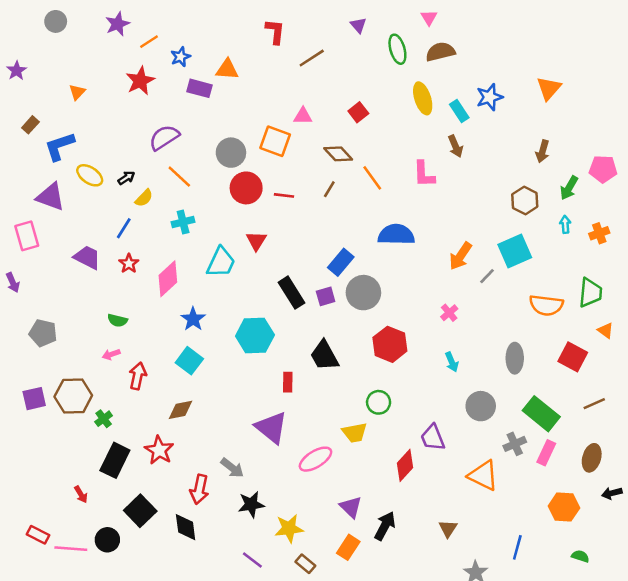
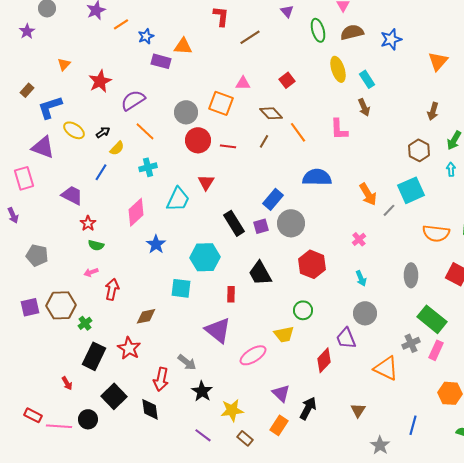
purple star: (17, 71) -> (27, 31), moved
red star: (140, 81) -> (100, 81), moved
blue star: (490, 97) -> (391, 39), moved
orange arrow: (461, 256) -> (368, 194), turned -65
red star: (129, 264) -> (88, 223), moved
cyan square: (189, 361) -> (181, 288), moved, turned -30
gray circle: (481, 406) -> (365, 313), moved
black star: (251, 504) -> (202, 391), turned -30

